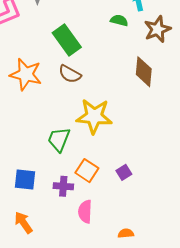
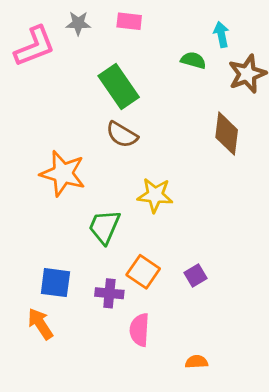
orange star: (26, 74) -> (63, 173), moved
yellow star: (94, 116) -> (155, 195), size x0.7
orange arrow: (23, 223) -> (40, 324), moved

